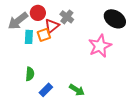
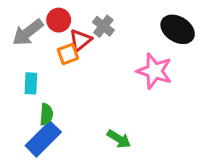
cyan rectangle: (29, 37) -> (31, 83), moved
pink star: (100, 46) -> (154, 71), turned -30
blue rectangle: (46, 90) -> (43, 139), moved, size x1.6

